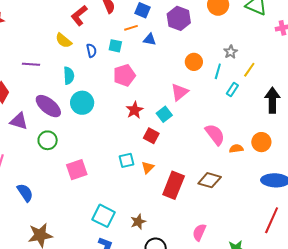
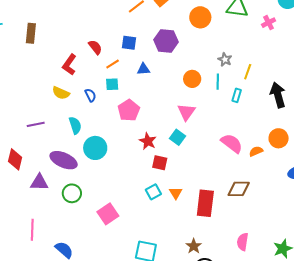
orange line: (131, 28) -> (113, 64), moved
red square: (151, 136) -> (160, 163), moved
brown star: (138, 222) -> (194, 246), moved

